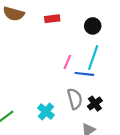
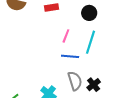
pink line: (67, 62) -> (66, 36), moved
blue line: (84, 74) -> (70, 56), moved

